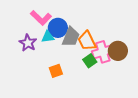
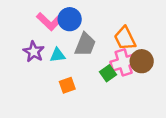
blue circle: (58, 28) -> (70, 19), moved
cyan triangle: (48, 37) -> (58, 55), moved
orange trapezoid: (87, 41) -> (125, 38), moved

